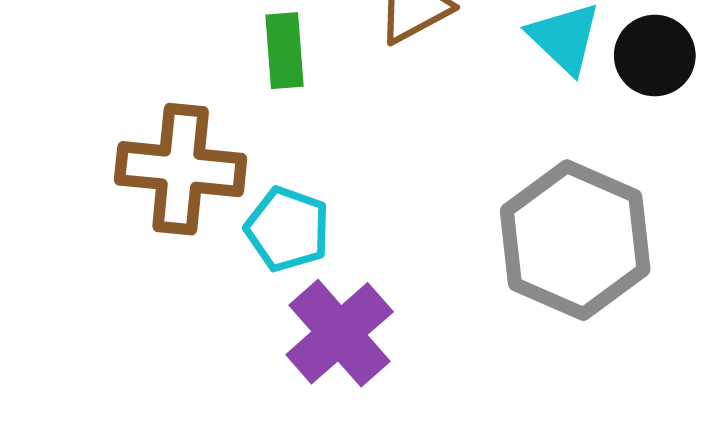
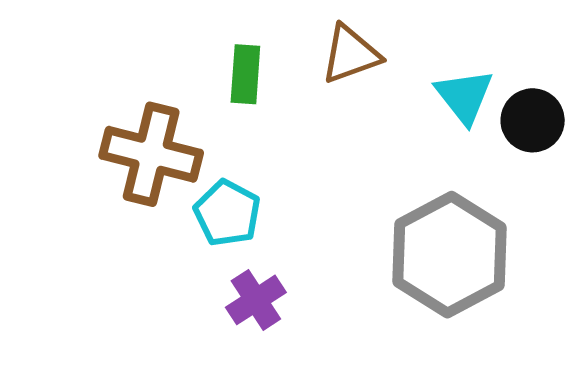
purple cross: (340, 333) -> (256, 300), size x0.7

